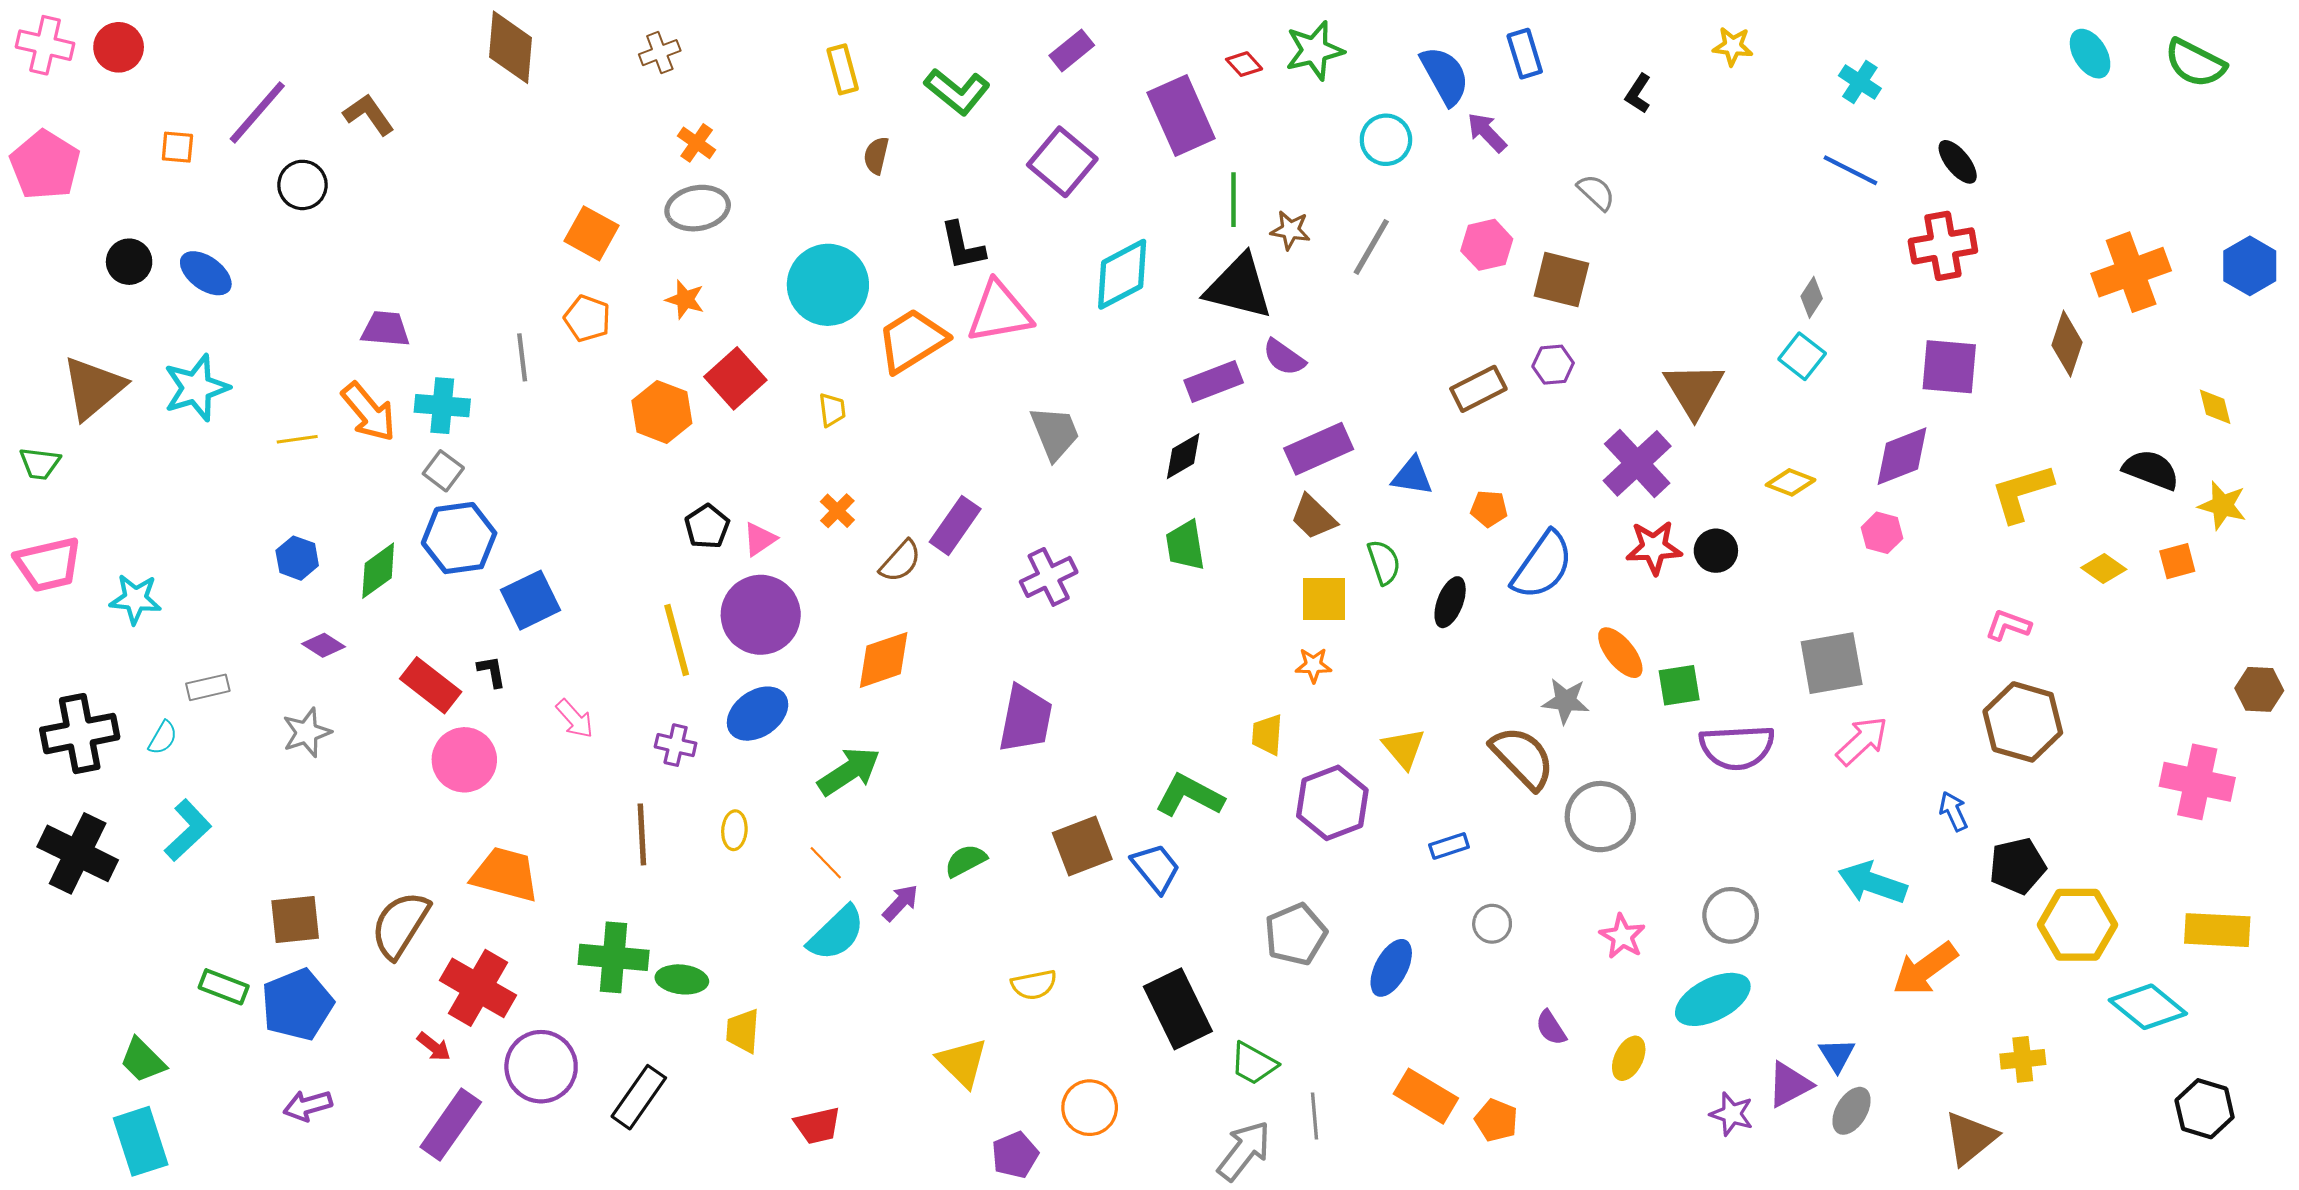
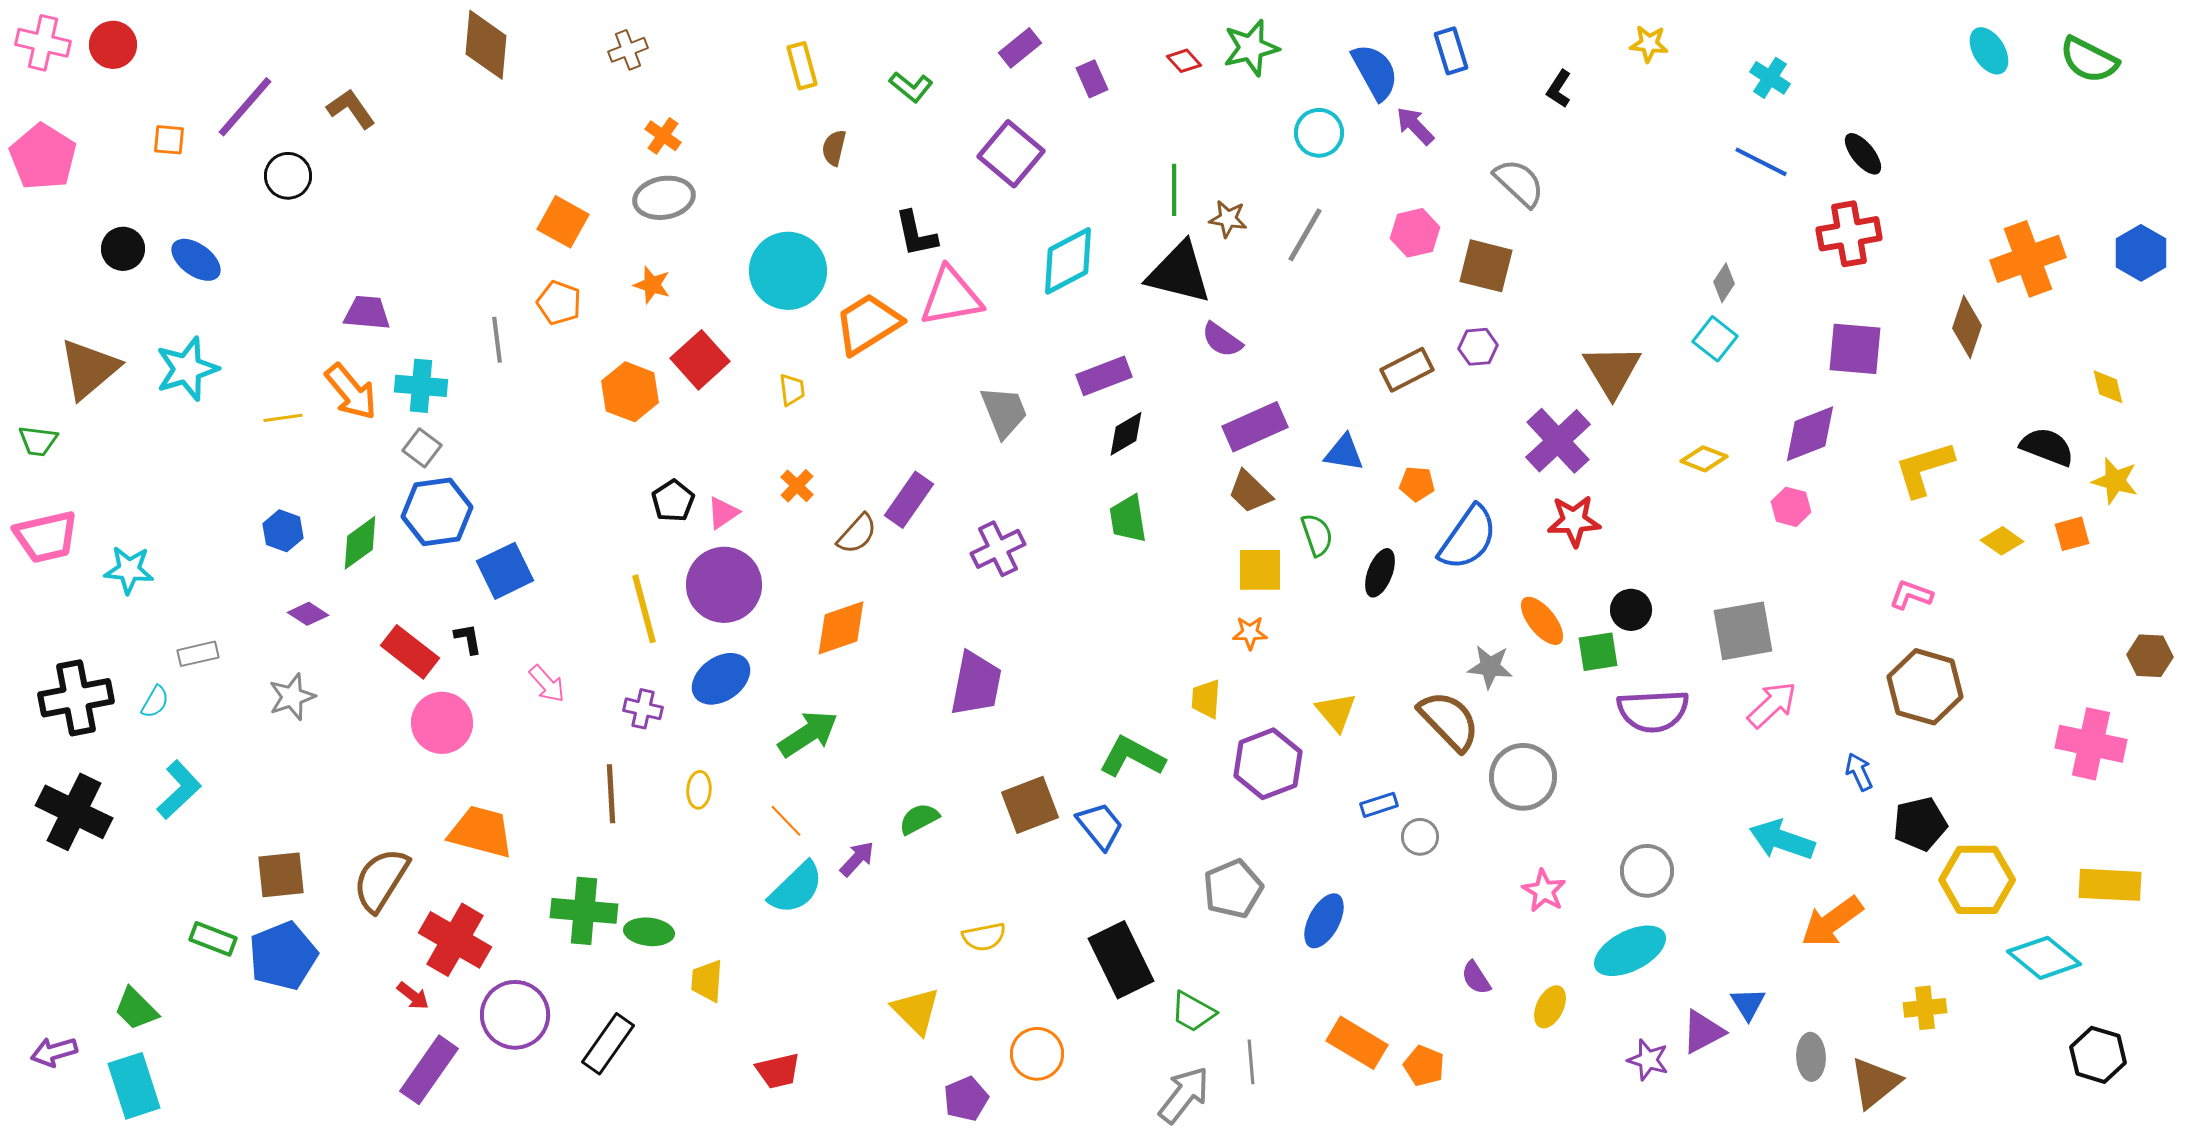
green L-shape: (957, 91) -> (911, 87), size x0.7
purple rectangle: (1181, 116) -> (1092, 79), moved, size x0.5
gray semicircle: (1596, 192) -> (1519, 183), size x1.4
purple rectangle: (1214, 381) -> (1104, 376), moved
black circle: (1716, 551) -> (1631, 610), moved
gray circle: (1492, 924) -> (1420, 837), moved
purple arrow: (308, 1106) -> (54, 1052), moved
gray ellipse: (1852, 1111) -> (1811, 1057), moved, turned -33

